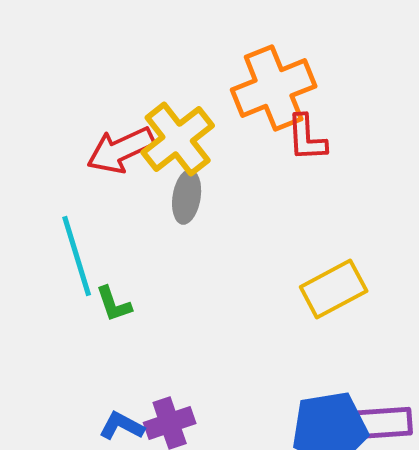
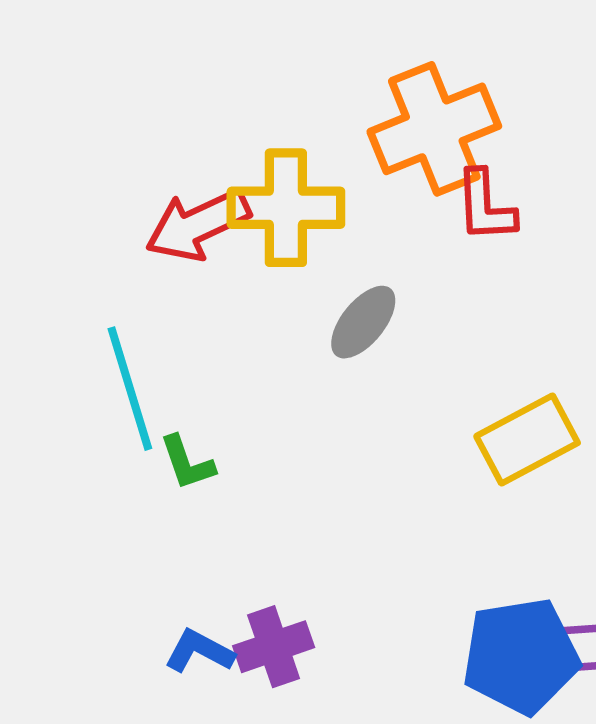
yellow cross: (178, 139) -> (286, 208), turned 38
gray ellipse: (187, 197) -> (363, 322), moved, turned 30

